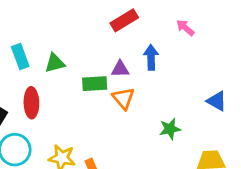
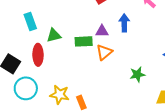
green triangle: (55, 63) -> (54, 35), moved
orange triangle: (123, 98) -> (104, 52), turned 30

